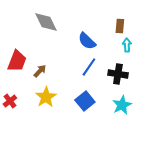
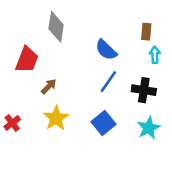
gray diamond: (46, 22) -> (56, 27), turned 35
red trapezoid: (17, 61) -> (27, 60), moved

